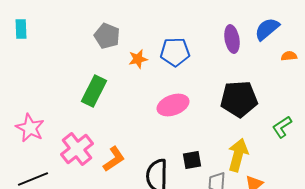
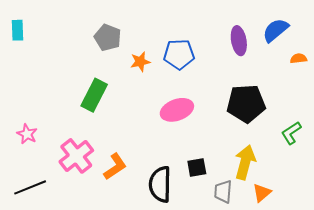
pink star: (30, 128) -> (27, 134), size x0.7

